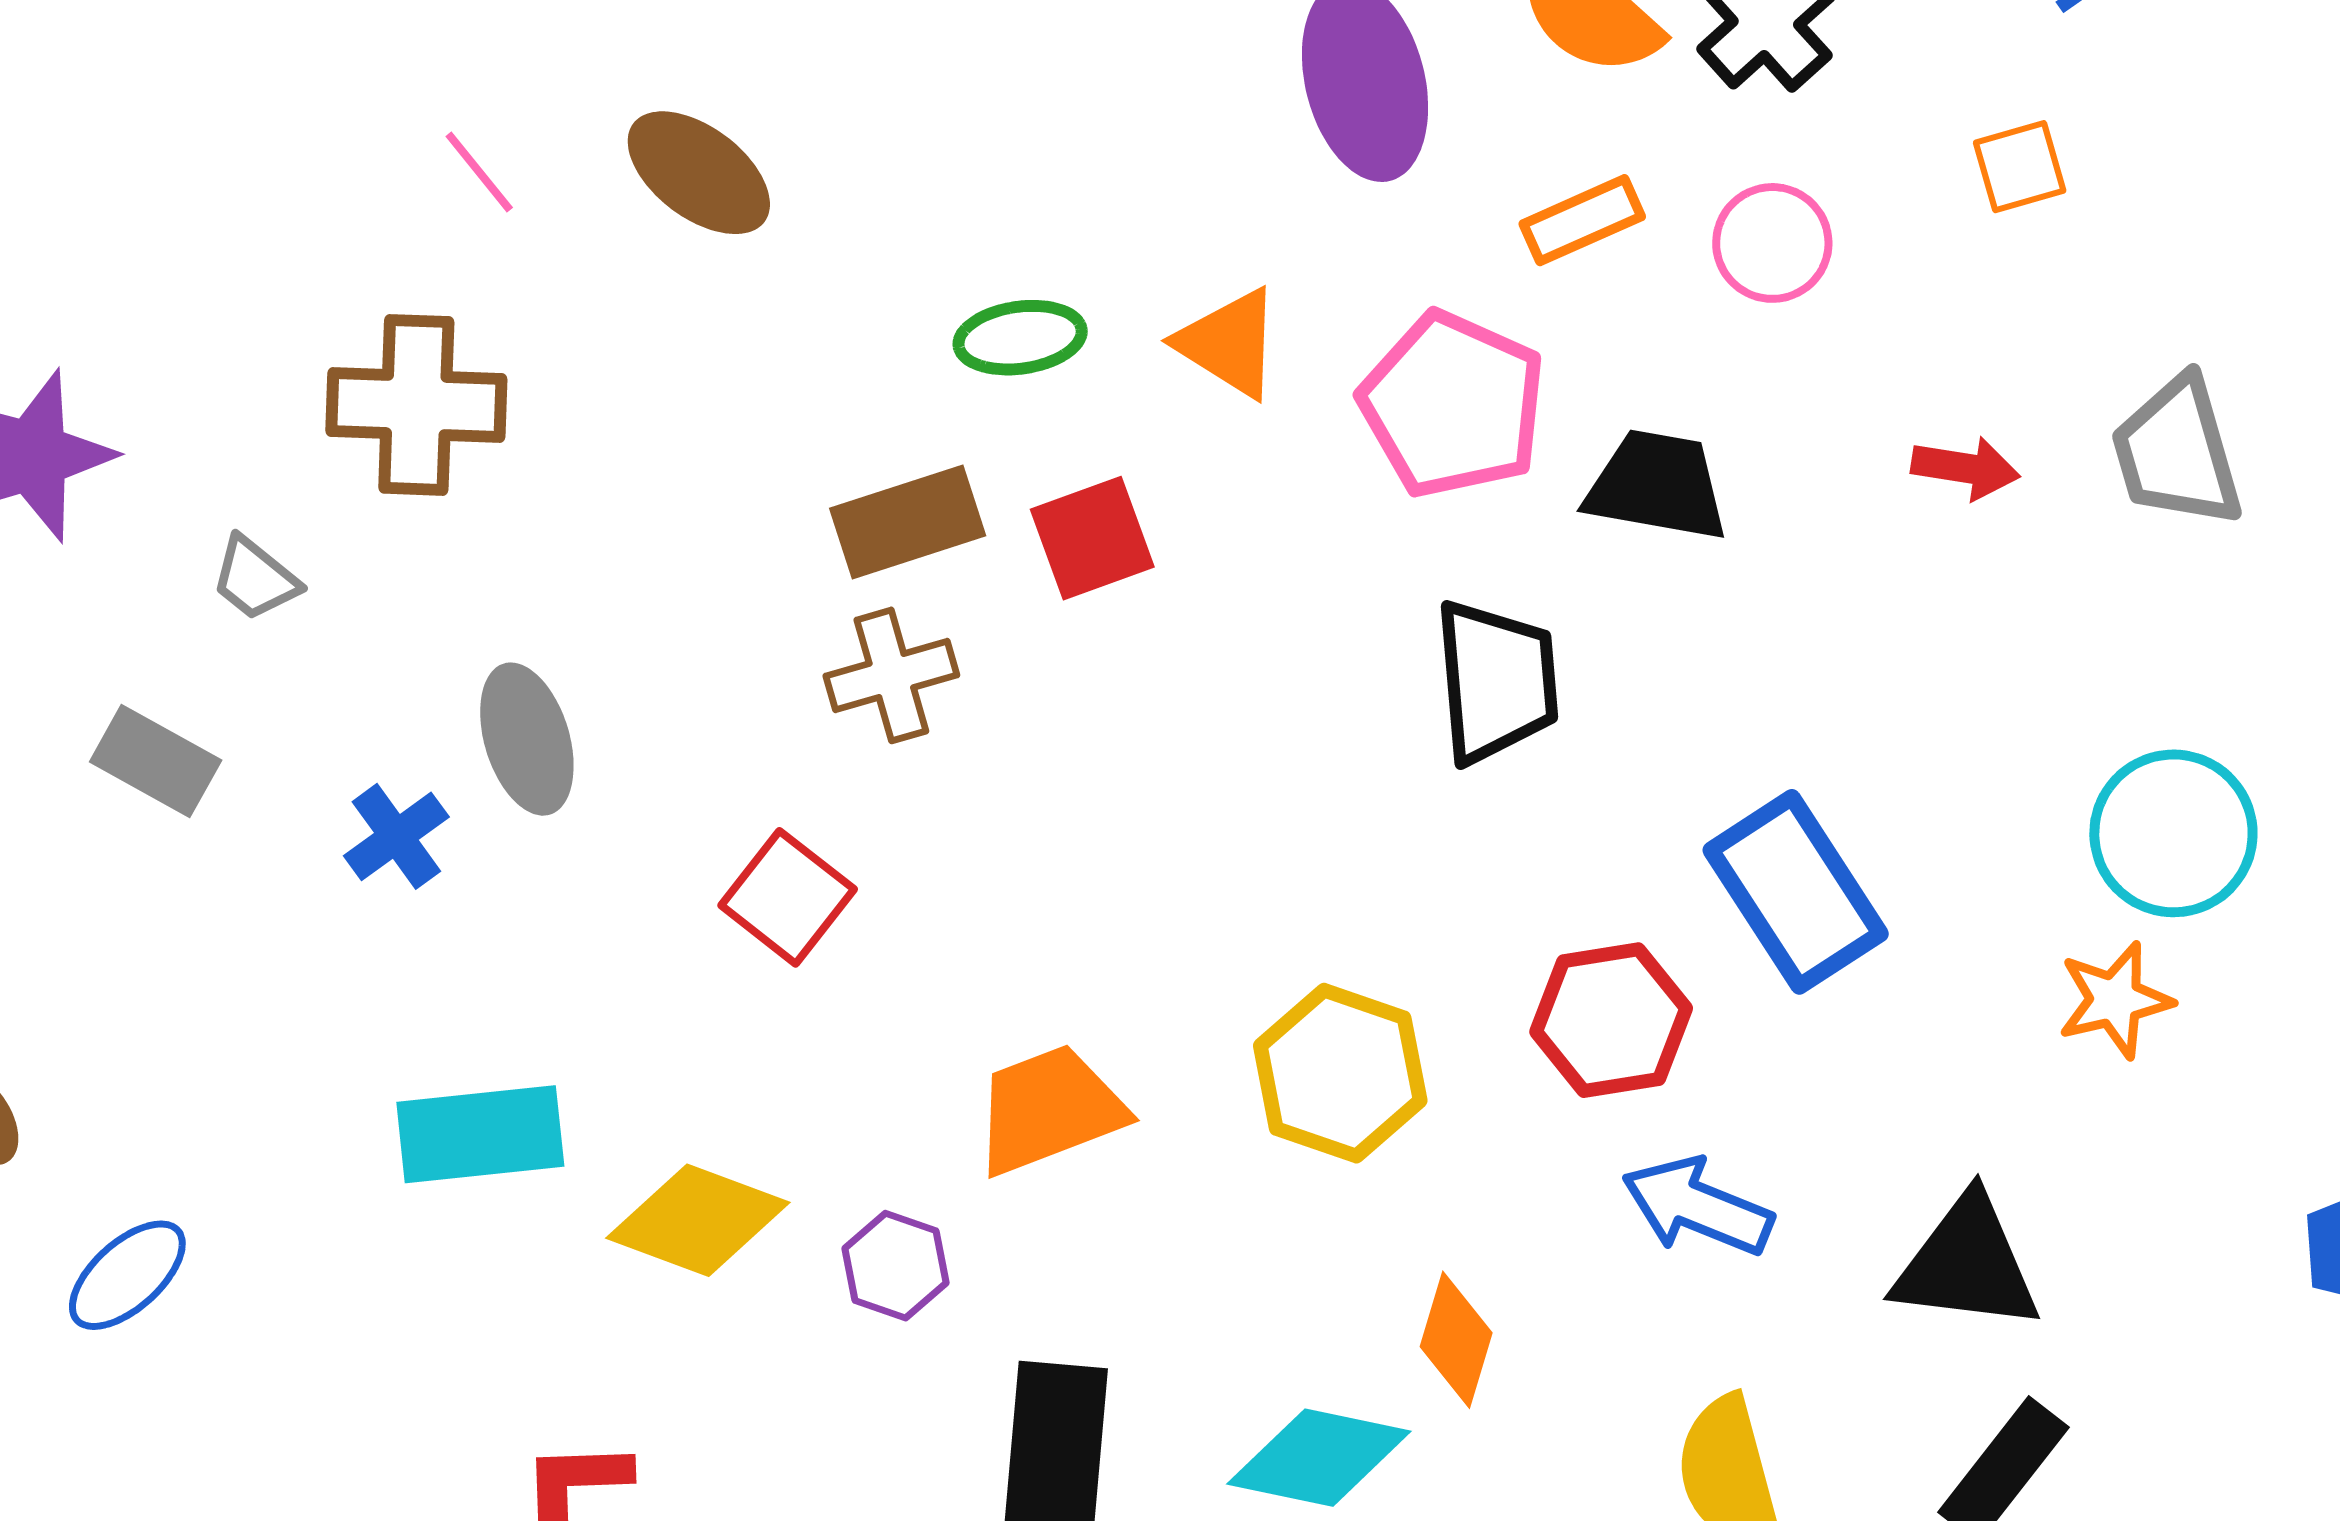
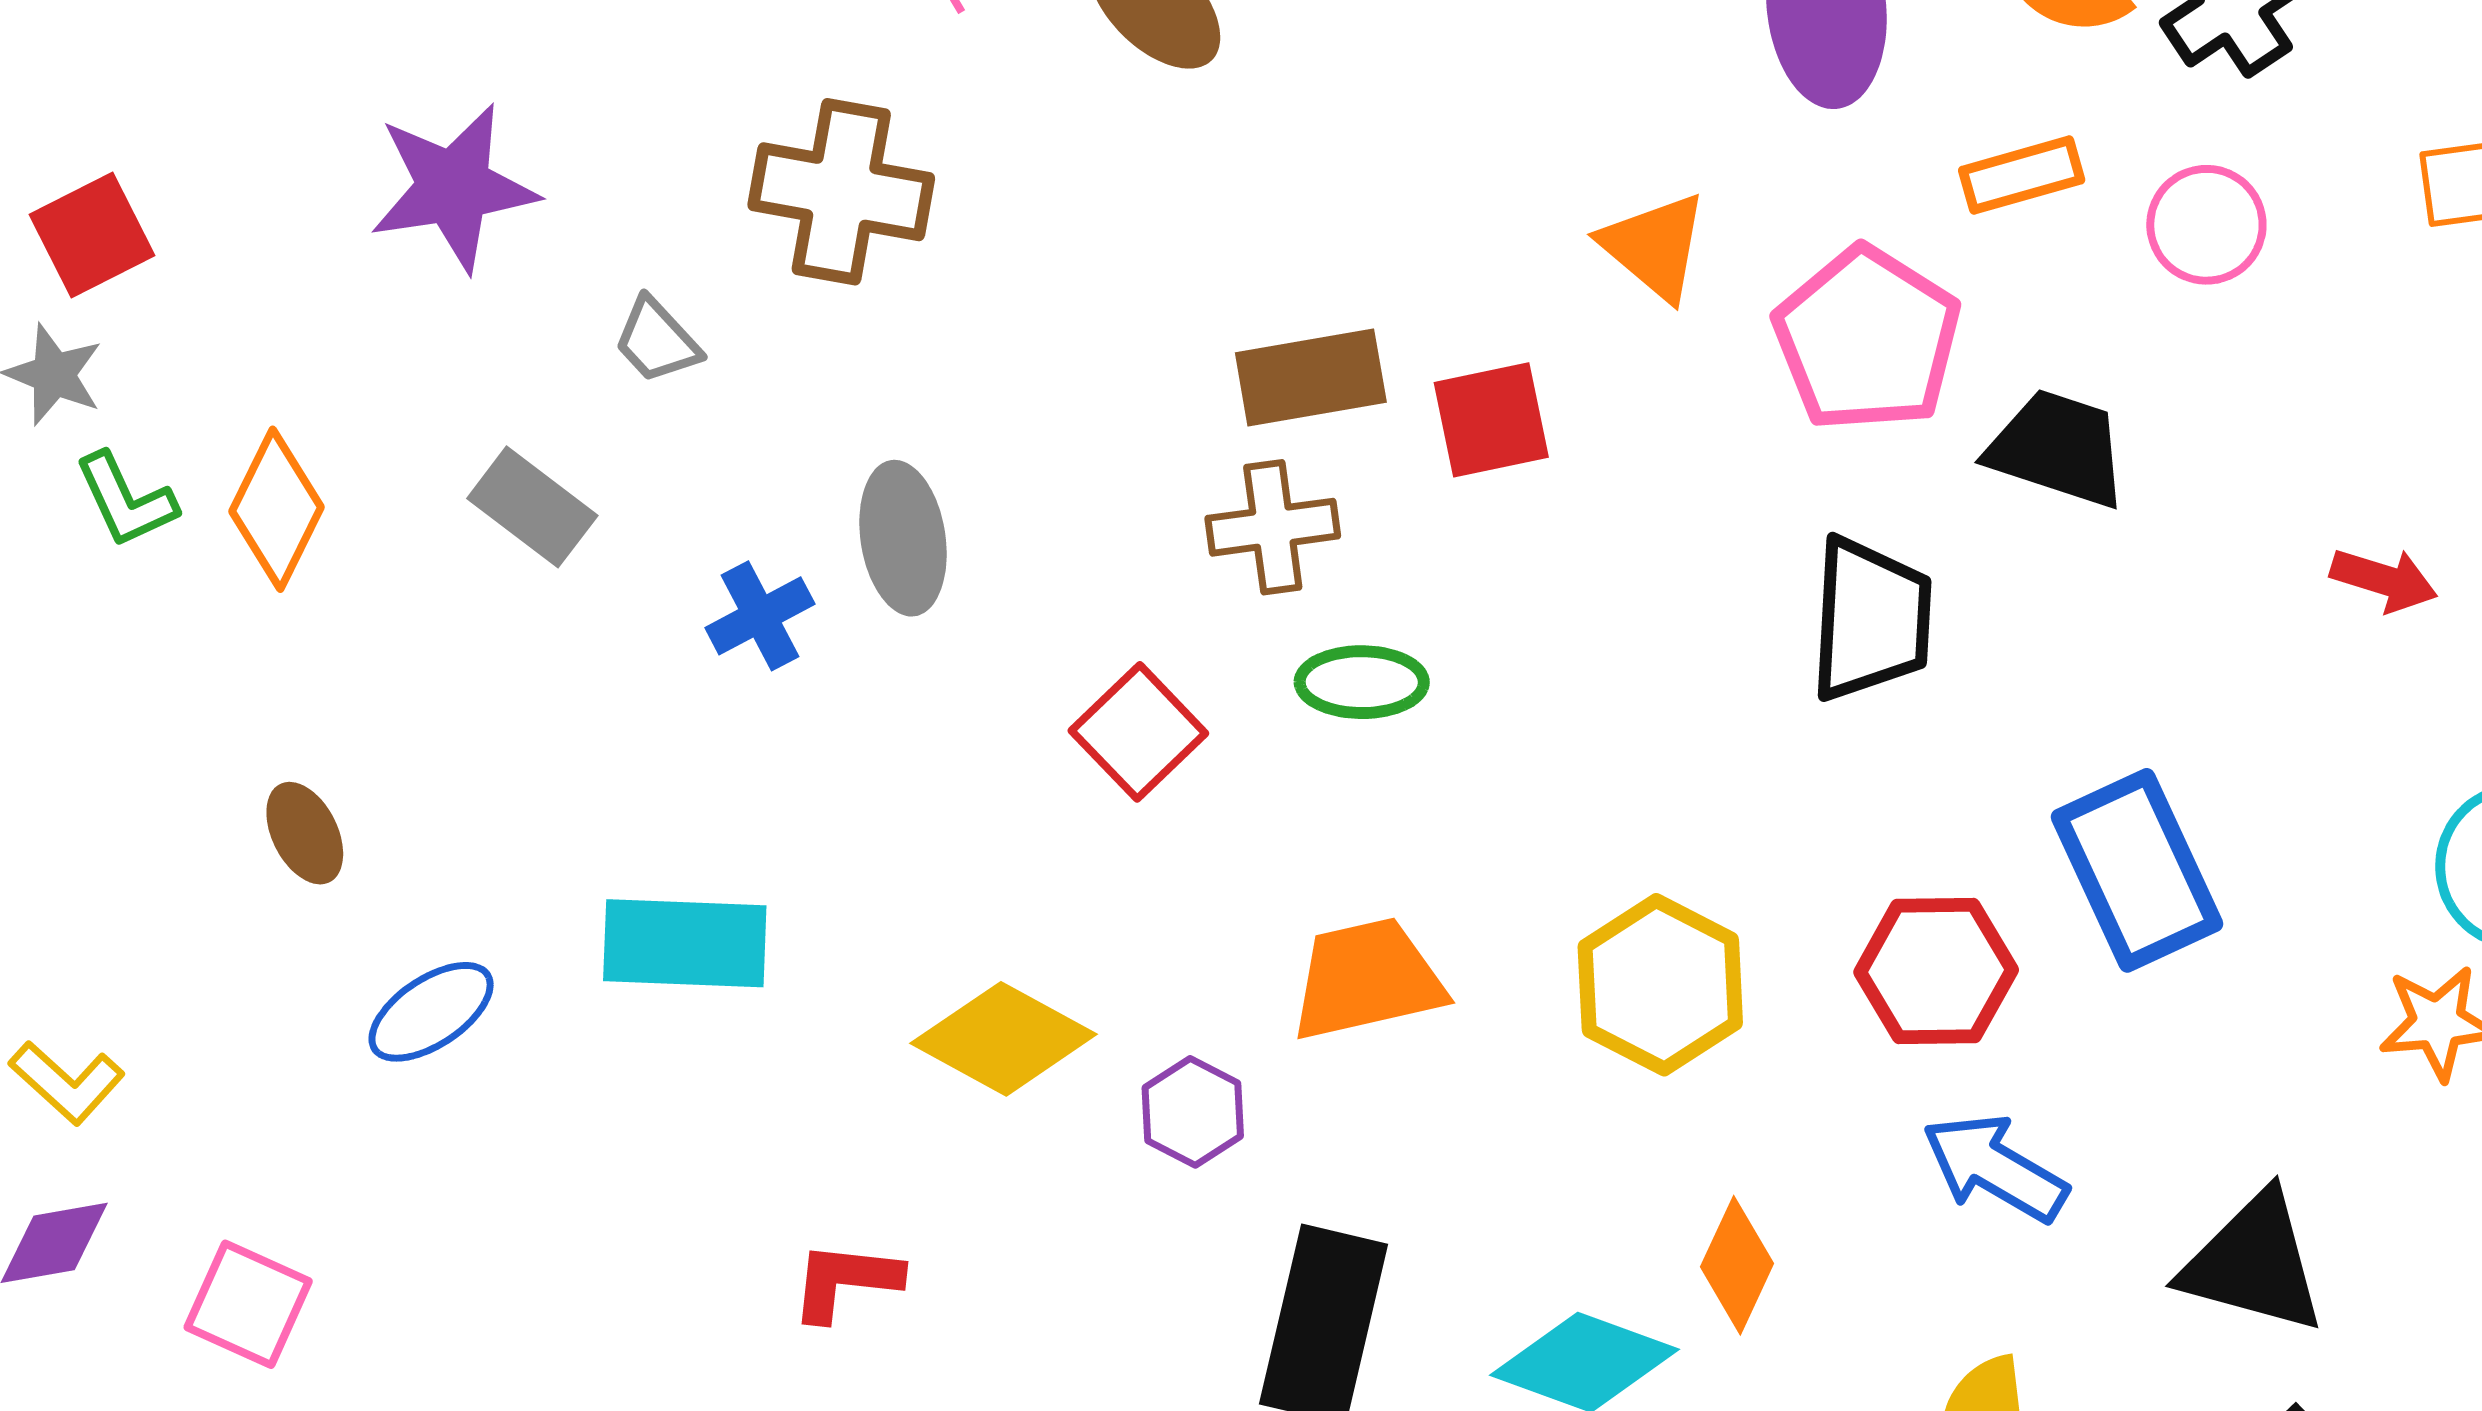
green ellipse: (1020, 338) -> (1362, 682), moved
red arrow: (1965, 468) -> (2384, 580), moved
cyan rectangle: (480, 1134) -> (685, 943), moved

